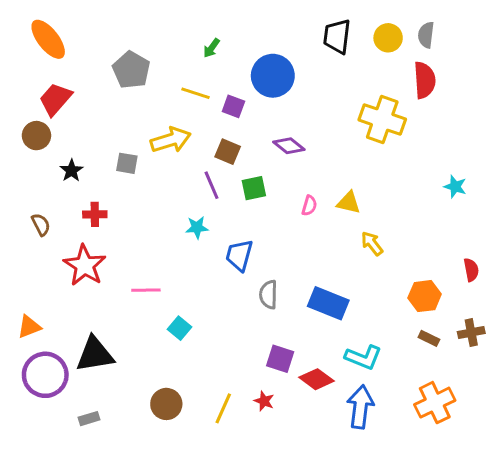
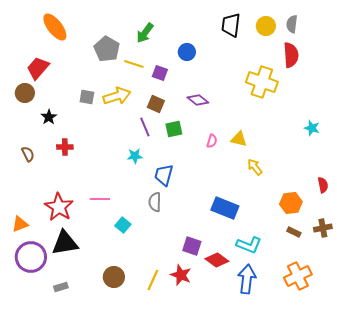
orange ellipse: (48, 39) -> (55, 27), moved
green arrow: (212, 48) -> (145, 33), size x1.5
gray pentagon: (131, 70) -> (107, 49), moved
blue circle: (273, 76) -> (187, 52), size x0.6
gray square: (127, 163) -> (87, 97), moved
red star: (85, 265) -> (59, 207), moved
gray semicircle: (268, 295) -> (155, 202), moved
red star: (264, 401) -> (181, 275), size x1.5

